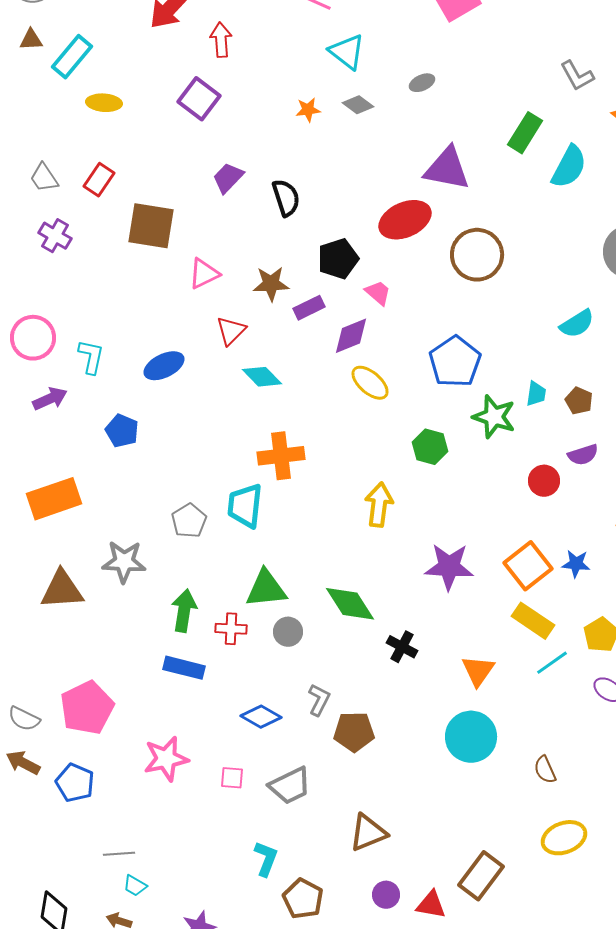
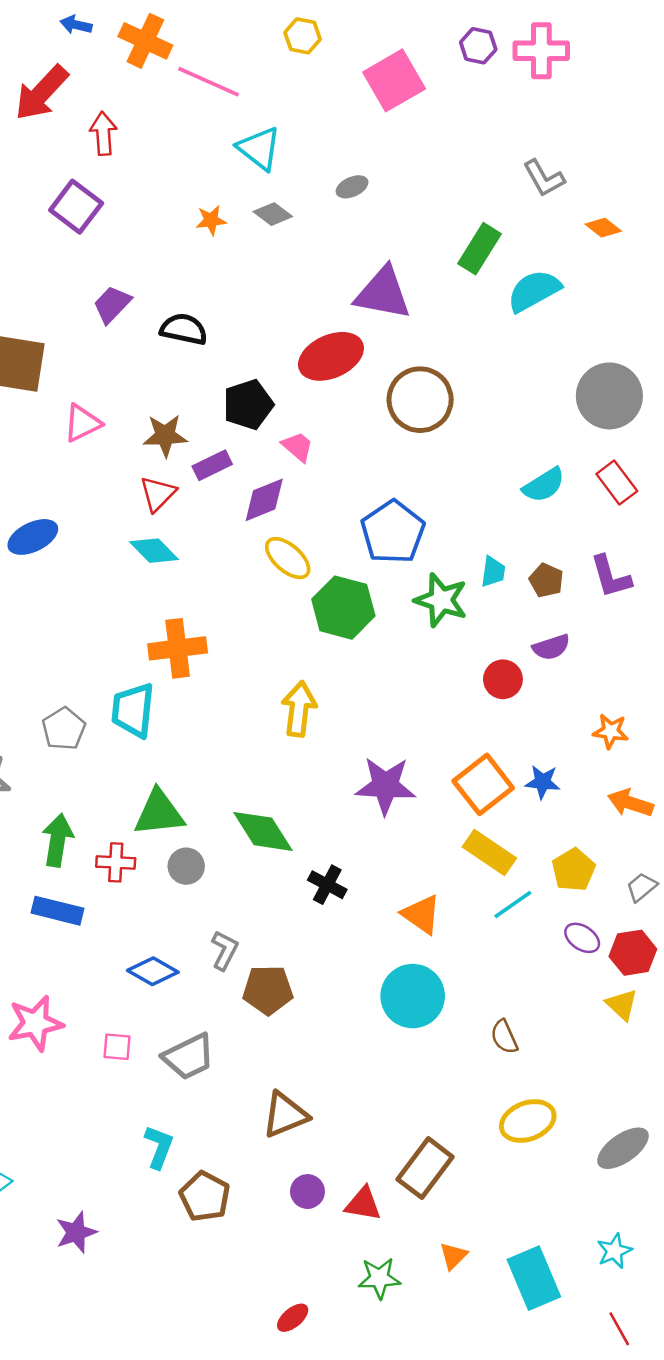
cyan semicircle: (569, 167) -> (534, 291), turned -147
black semicircle: (286, 198) -> (184, 329), turned -60
red triangle: (231, 331) -> (158, 494), moved
green hexagon: (430, 447) -> (343, 608), moved, size x1.4
orange triangle: (478, 671) -> (421, 914), turned -30

